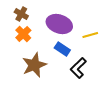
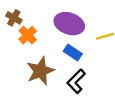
brown cross: (21, 14) -> (14, 18), moved
black L-shape: (78, 68) -> (76, 81), moved

